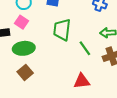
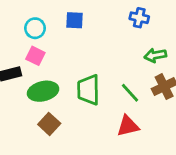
green trapezoid: (62, 30) -> (88, 90), moved
green line: (85, 48) -> (130, 93), moved

